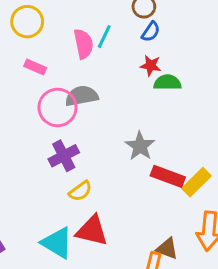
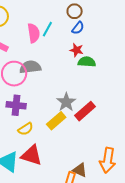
purple cross: (64, 156) -> (16, 105), turned 30
red rectangle: (168, 176) -> (85, 111), moved, turned -65
yellow rectangle: (197, 182) -> (56, 121), moved

